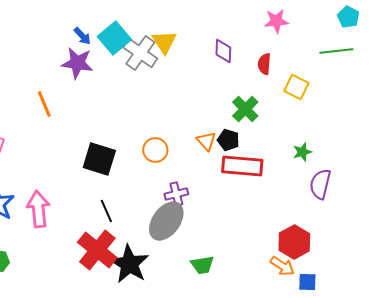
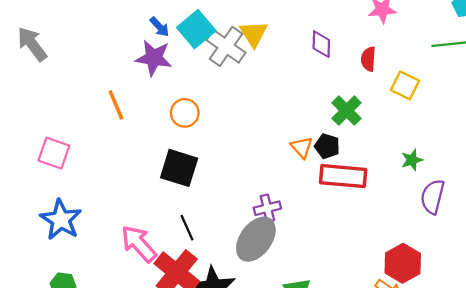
orange circle: (155, 150) -> (185, 113), moved
pink arrow: (38, 209) -> (139, 244), moved, turned -36

